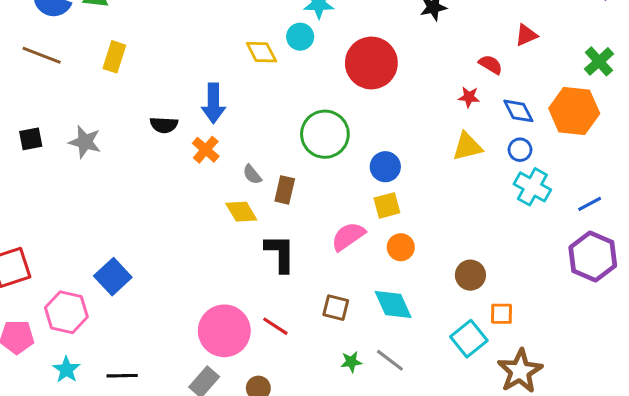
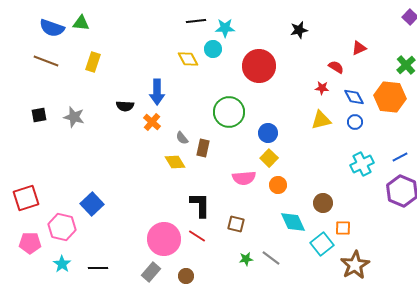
cyan cross: (532, 187) -> (362, 164), moved, turned 35
yellow square: (387, 205) -> (269, 158), turned -30
pink semicircle: (348, 236) -> (244, 178), turned -150
black L-shape: (280, 253) -> (200, 205), moved
cyan diamond: (393, 305) -> (293, 222), moved

